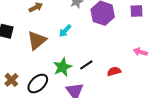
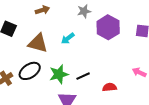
brown triangle: (37, 40) -> (38, 43), turned 45
black ellipse: (38, 83) -> (30, 71), moved

